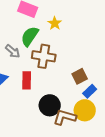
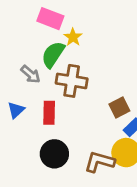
yellow star: (55, 23) -> (73, 37), moved
black circle: (50, 105) -> (54, 154), moved

